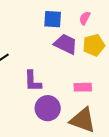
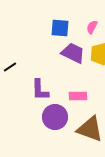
pink rectangle: (83, 87) -> (78, 96), moved

